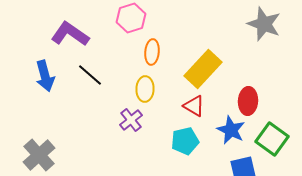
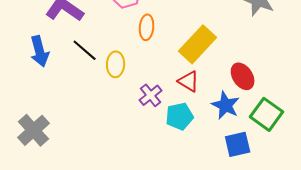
yellow ellipse: (145, 89) -> (116, 64), moved
red ellipse: (248, 101) -> (243, 76), turned -36
purple cross: (131, 120) -> (151, 95), moved

